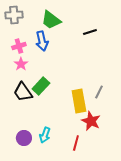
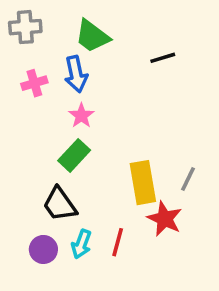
pink star: (21, 64) -> (81, 116), moved
black trapezoid: (23, 92) -> (60, 204), moved
gray line: (99, 92) -> (188, 179), moved
red line: (76, 143) -> (118, 242), moved

